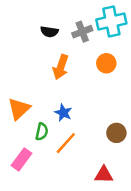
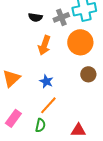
orange circle: (106, 63) -> (80, 42), size x1.6
green semicircle: (42, 132) -> (40, 125), moved
brown circle: (116, 133) -> (88, 74), moved

